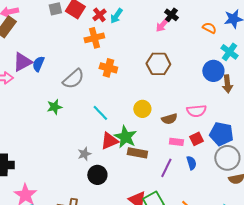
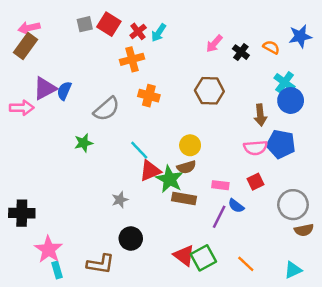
black cross: (171, 15) -> (241, 52), moved
cyan cross: (229, 52) -> (285, 82), moved
blue circle: (213, 71) -> (291, 100), moved
brown arrow: (227, 84) -> (260, 115), moved
brown semicircle: (169, 119) -> (186, 167), moved
blue pentagon: (221, 134) -> (281, 144), moved
red triangle: (109, 141) -> (150, 171), moved
pink rectangle: (176, 142) -> (220, 185), moved
blue semicircle: (191, 163) -> (236, 206), moved, turned 144
black circle: (97, 175) -> (131, 239), moved

